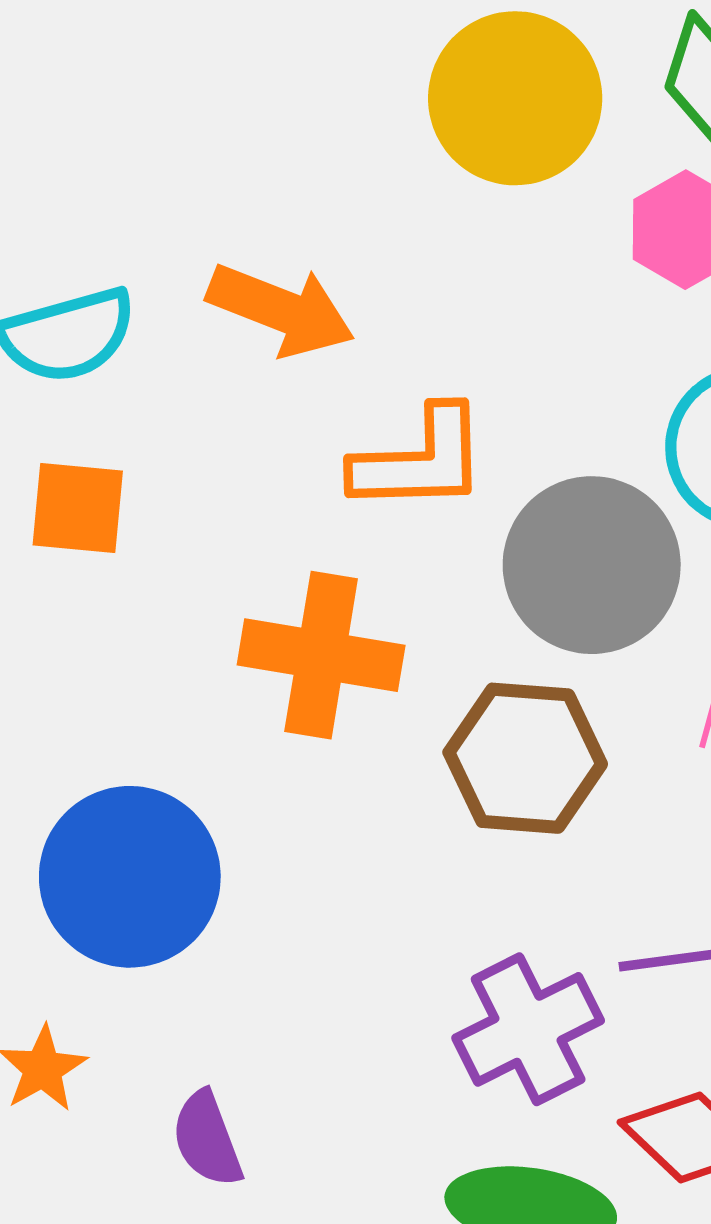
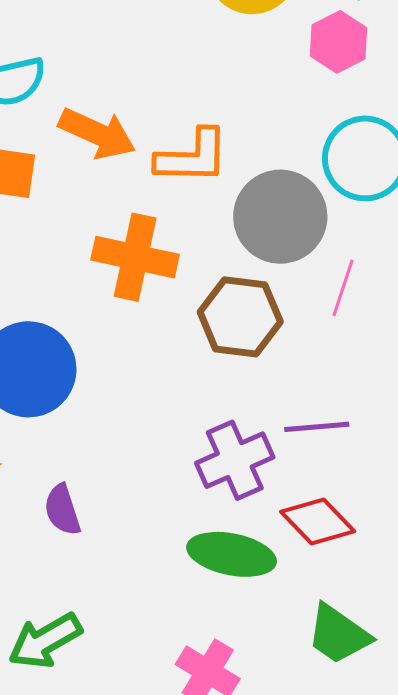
orange arrow: (281, 310) -> (97, 133), moved

